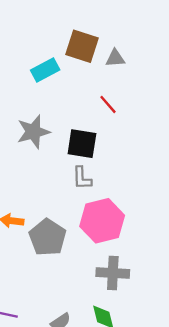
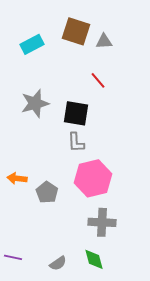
cyan rectangle: (45, 70) -> (32, 44), moved
gray pentagon: (48, 237) -> (47, 192), size x0.7

